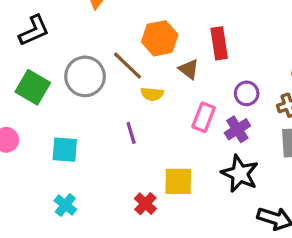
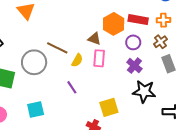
orange hexagon: (160, 38) -> (114, 24), moved
red rectangle: (219, 43) -> (138, 20), moved, turned -54
yellow semicircle: (152, 94) -> (77, 60), turned -48
pink rectangle: (204, 117) -> (99, 58), moved

